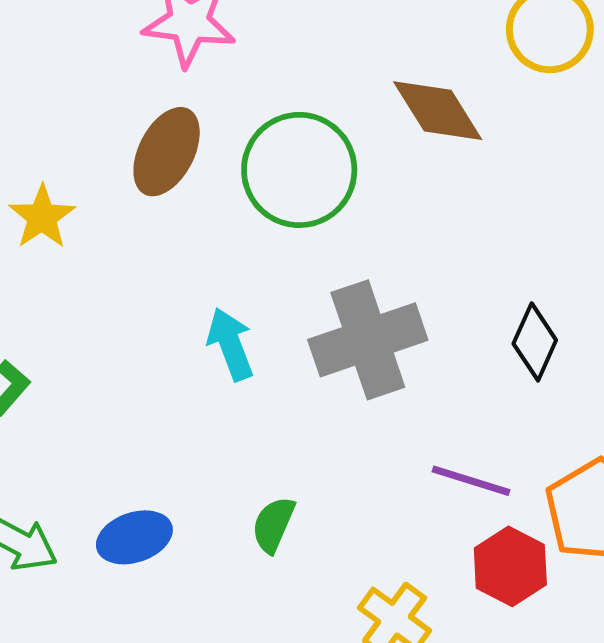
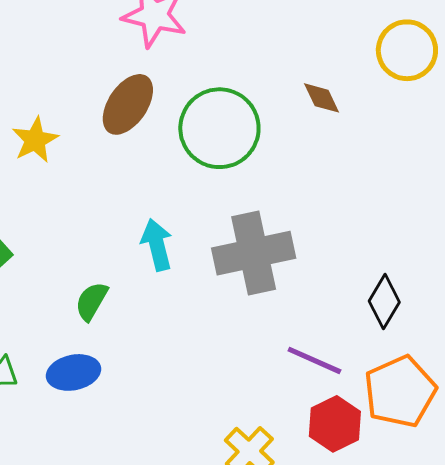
brown diamond: (438, 111) -> (322, 98), size x0.6
black diamond: (535, 342) -> (384, 302), moved
green semicircle: (273, 525) -> (91, 301), moved

